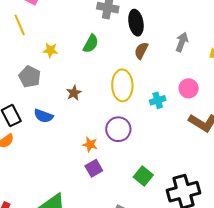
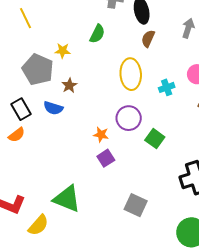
yellow star: (50, 50) -> (63, 51), moved
gray pentagon: (30, 77) -> (38, 69), size x1.4
brown star: (74, 93) -> (69, 85), moved
green square: (143, 176) -> (155, 139), moved

